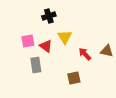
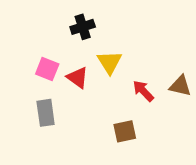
pink square: (28, 41) -> (47, 69), turned 32
gray rectangle: (36, 65) -> (46, 113), moved

